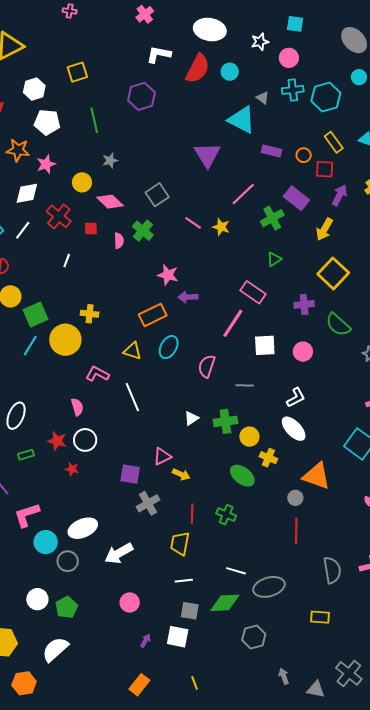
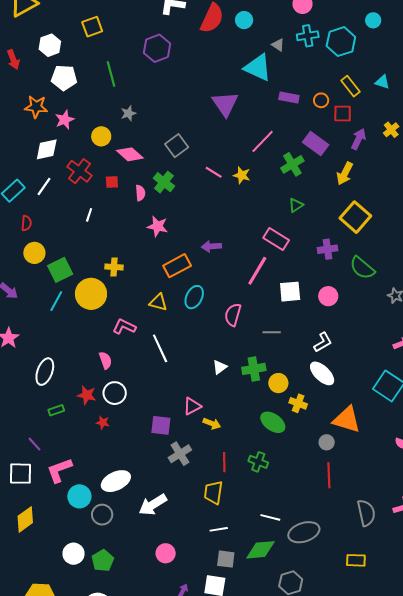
pink star: (168, 275) -> (158, 226), moved

